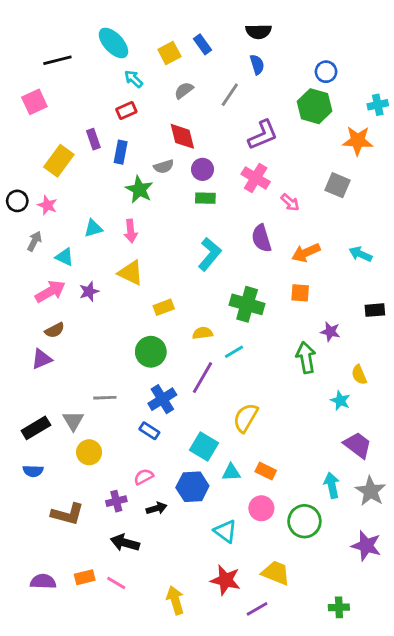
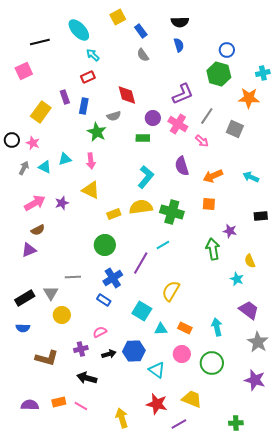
yellow square: (169, 53) -> (118, 17), moved
gray semicircle: (184, 90) -> (143, 55), moved, turned -88
gray line: (230, 95) -> (207, 116), moved
purple circle: (203, 169) -> (153, 118), moved
cyan triangle: (65, 257) -> (45, 167), moved
yellow semicircle: (203, 333) -> (141, 207), moved, size x1.6
cyan arrow: (332, 485) -> (217, 327), moved
blue hexagon: (192, 487) -> (134, 351), moved

